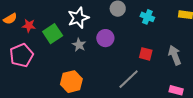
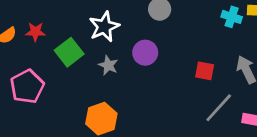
cyan cross: (147, 17) -> (232, 17), moved
red star: (29, 26) -> (35, 32), moved
gray line: (129, 79) -> (219, 108), moved

